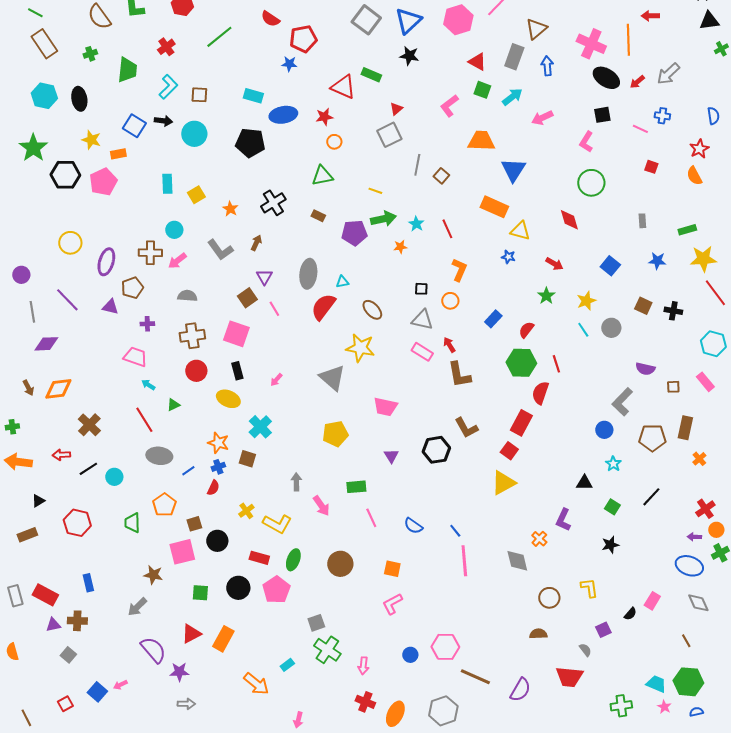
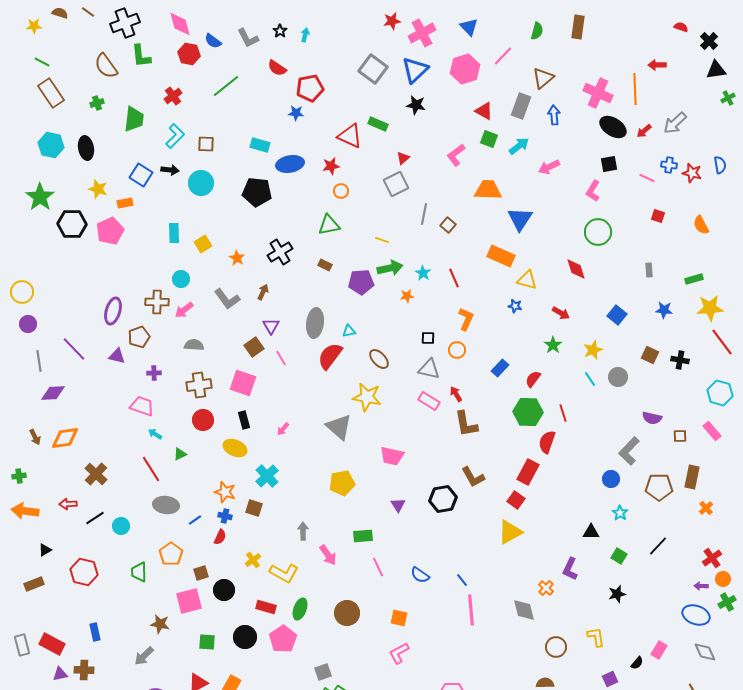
red star: (699, 149) -> (692, 173), moved, turned -30
yellow circle: (70, 243) -> (22, 292), moved
blue cross: (218, 467) -> (225, 516), turned 32

